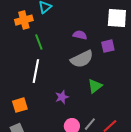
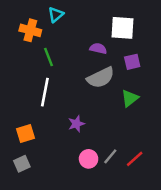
white square: (117, 18) -> (122, 28), moved
orange cross: (24, 20) -> (30, 30), turned 30
green triangle: (95, 86) -> (130, 98), moved

